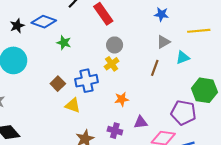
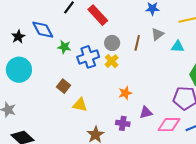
blue diamond: (44, 22) -> (43, 30), turned 50
cyan triangle: (183, 58) -> (178, 47), turned 32
brown line: (155, 68) -> (137, 43), moved
blue cross: (86, 81) -> (88, 57), moved

